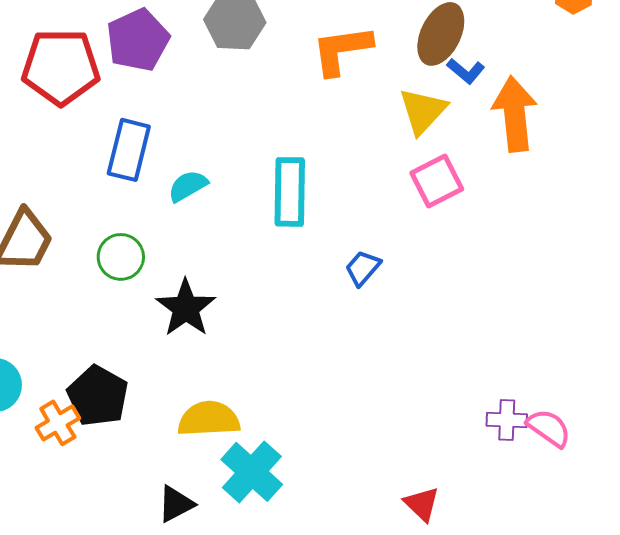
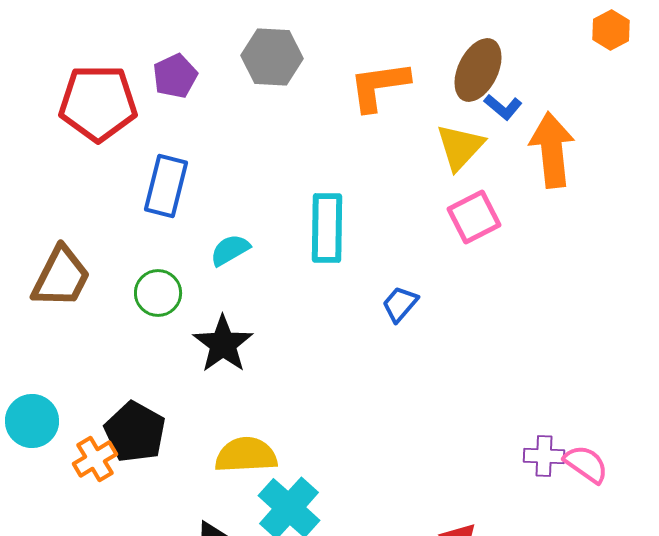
purple pentagon: (138, 40) -> (175, 76), size x0.7
cyan semicircle: (188, 186) -> (230, 250), moved

